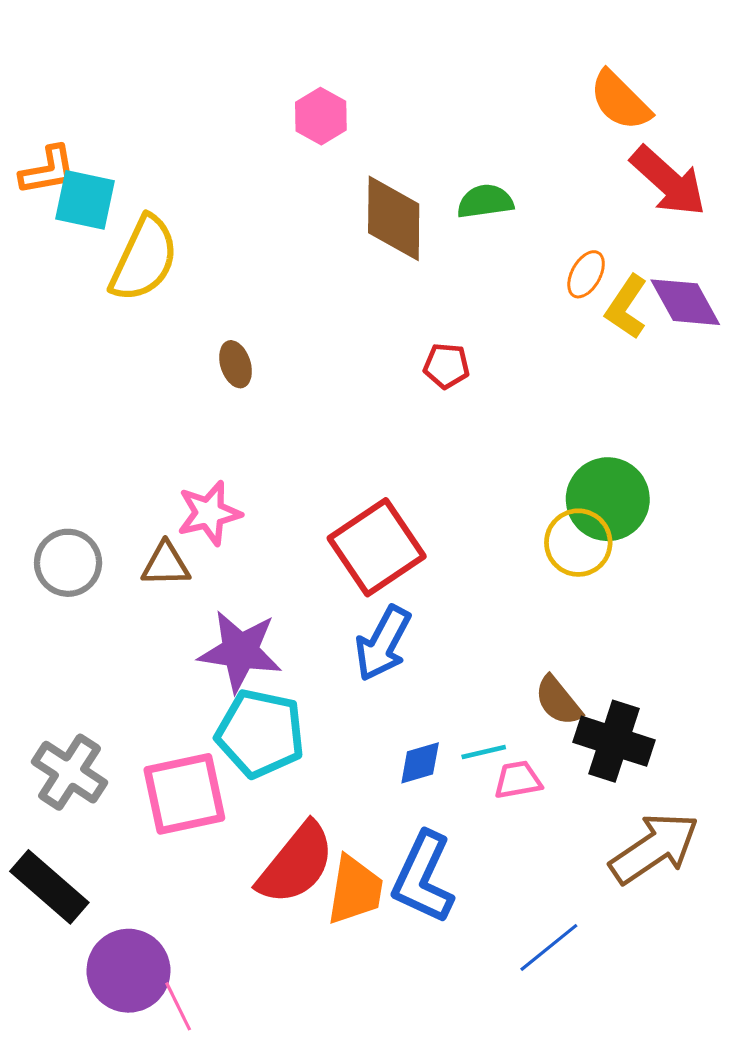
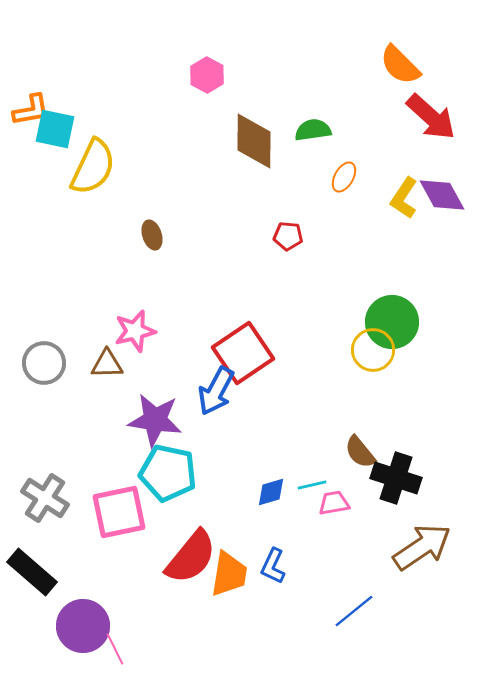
orange ellipse: (586, 274) -> (344, 177), moved
blue arrow: (383, 643) -> (216, 391), moved
blue L-shape: (423, 878) -> (273, 566), size x0.6

